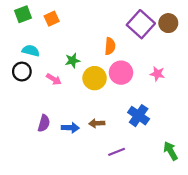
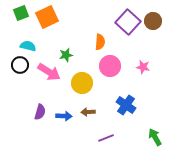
orange square: (52, 19) -> (47, 17), size x1.6
yellow circle: (95, 78) -> (82, 83), moved
pink arrow: (54, 79) -> (49, 72), size x1.6

